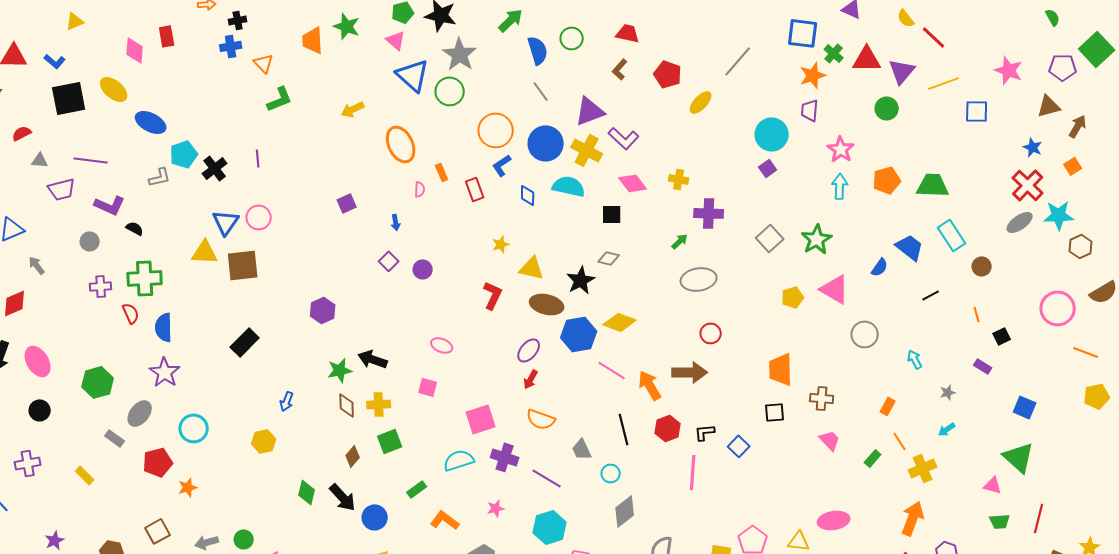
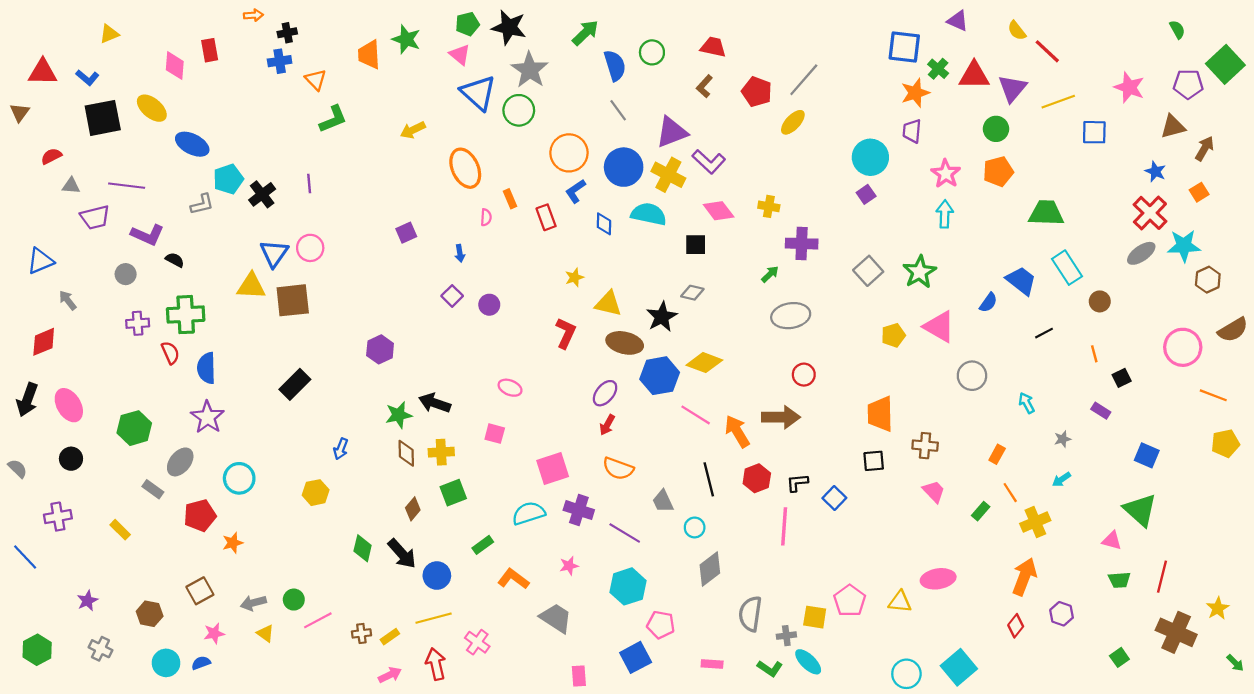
gray line: (738, 61) -> (804, 80), moved
orange pentagon: (887, 180) -> (998, 171), moved

